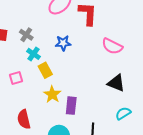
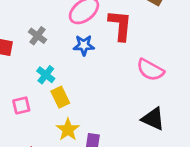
gray cross: (26, 35) -> (38, 36), moved
blue star: (63, 43) -> (84, 45), moved

